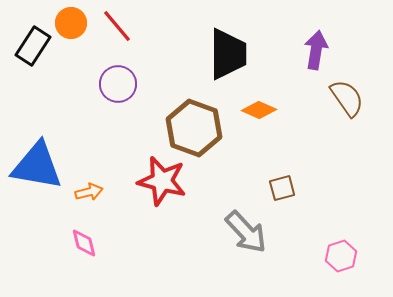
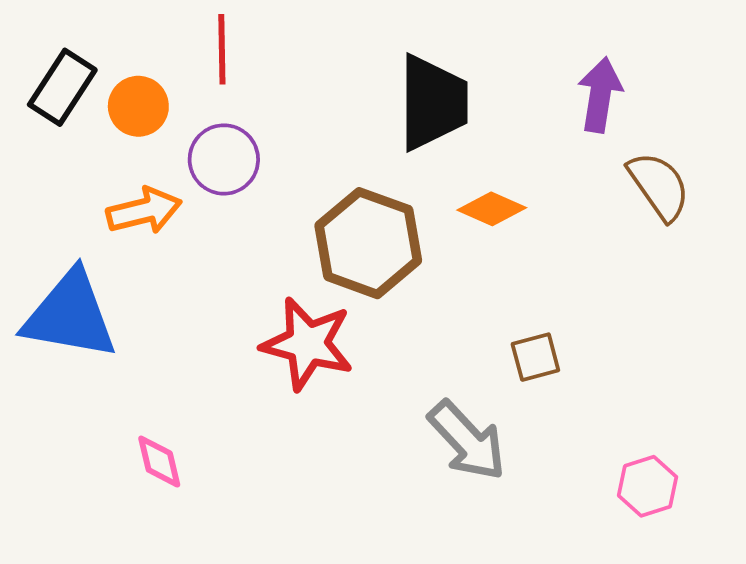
orange circle: (71, 23) -> (138, 106), moved
red line: (117, 26) -> (222, 49), turned 39
orange arrow: (89, 192) -> (144, 211), moved, size x1.4

